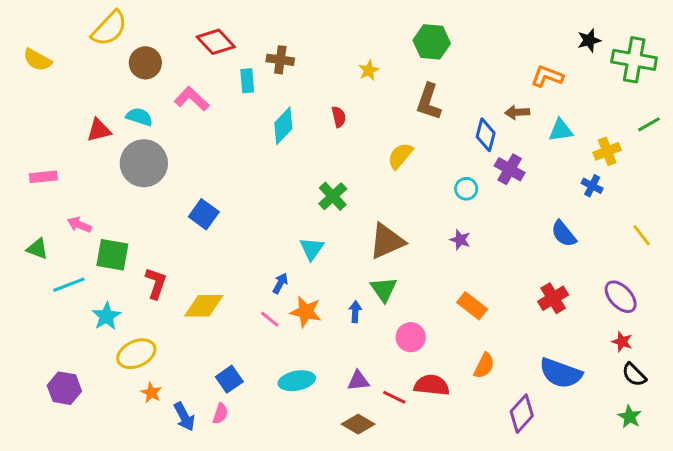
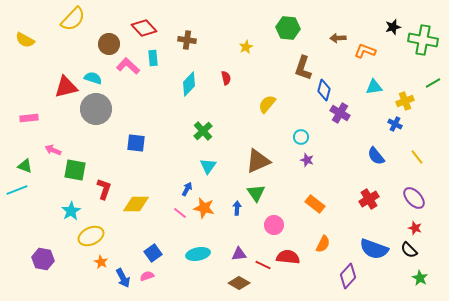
brown circle: (145, 63) -> (109, 44), moved
cyan rectangle: (247, 81) -> (153, 58), moved
brown L-shape: (429, 102) -> (303, 68), moved
brown arrow: (517, 112) -> (338, 38), moved
red triangle: (99, 130) -> (66, 87), size x1.4
cyan circle: (466, 189) -> (301, 137), moved
green cross: (333, 196) -> (203, 131), moved
blue square: (204, 214) -> (136, 143), turned -30
yellow line: (642, 235) -> (417, 157), moved
cyan line: (69, 285) -> (17, 190), moved
black semicircle: (634, 375) -> (409, 250), moved
pink semicircle: (220, 414) -> (147, 276), turned -128

